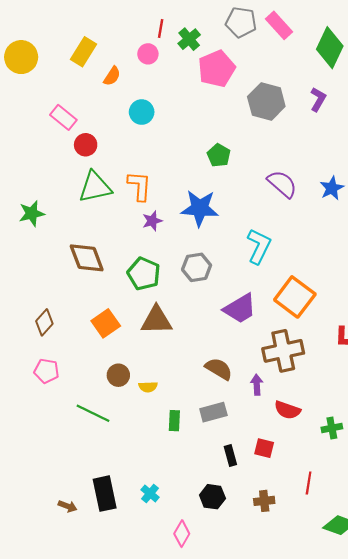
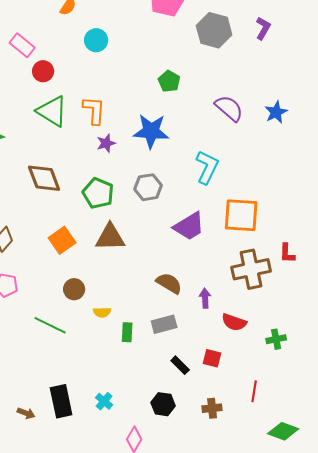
green triangle: (95, 187) -> (52, 111), turned 44
orange square: (295, 297) -> (241, 215), turned -33
brown cross: (283, 351) -> (251, 269), moved
yellow semicircle: (148, 387) -> (102, 312), moved
black rectangle: (230, 455) -> (180, 365), turned -30

